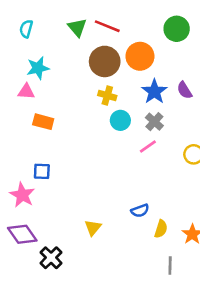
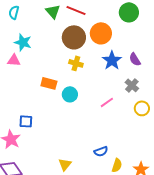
cyan star: (38, 68) -> (23, 42), turned 30
cyan circle: (120, 120) -> (70, 94), moved
orange rectangle: (43, 122) -> (49, 83), moved
gray cross: (154, 122) -> (132, 85), moved

